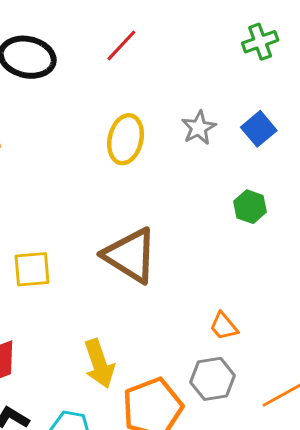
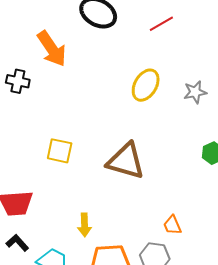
brown triangle: (130, 255) -> (126, 161), turned -33
yellow arrow: (99, 364) -> (85, 225), size x0.7

